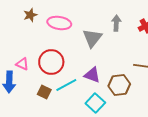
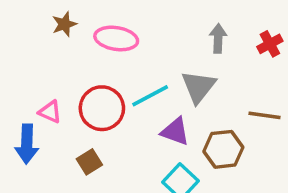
gray triangle: (92, 38) -> (198, 87), moved
cyan line: (66, 85) -> (150, 96), moved
brown square: (44, 92) -> (89, 162), turned 32

